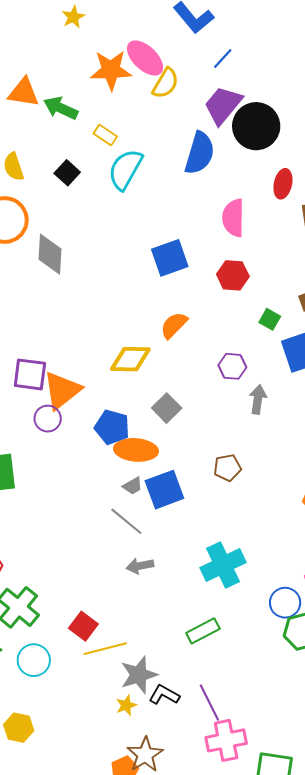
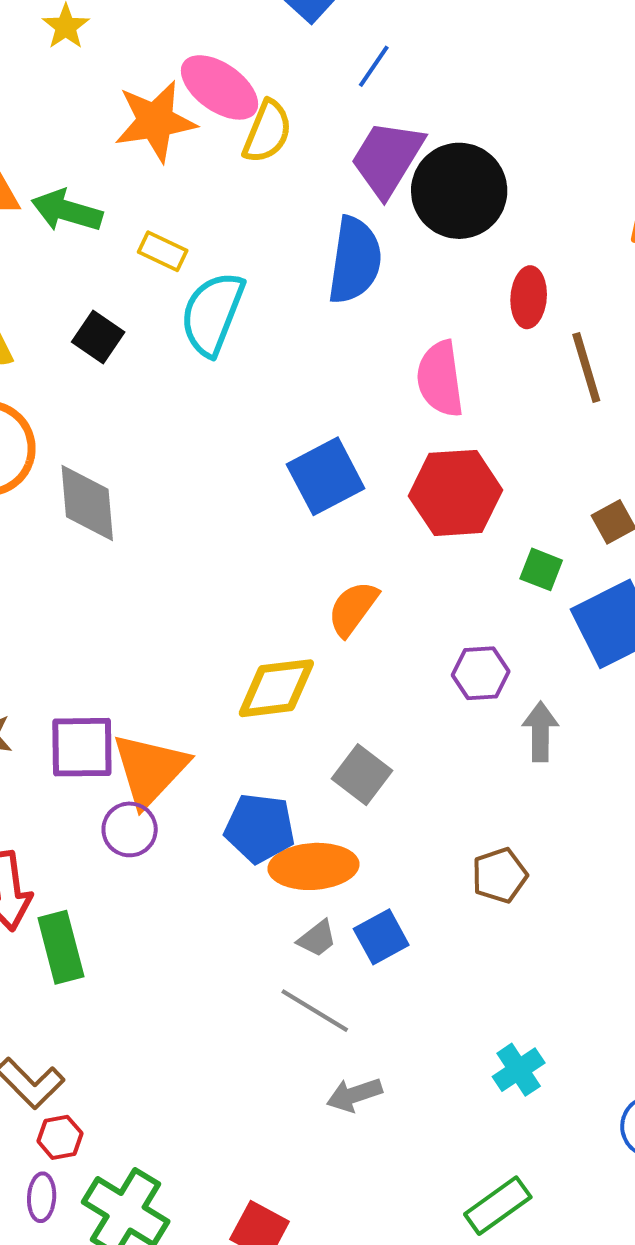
red hexagon: (233, 275) -> (456, 493), size x1.4
blue square: (164, 490) -> (381, 937), size x0.7
cyan cross: (223, 565) -> (519, 1070), size x0.6

